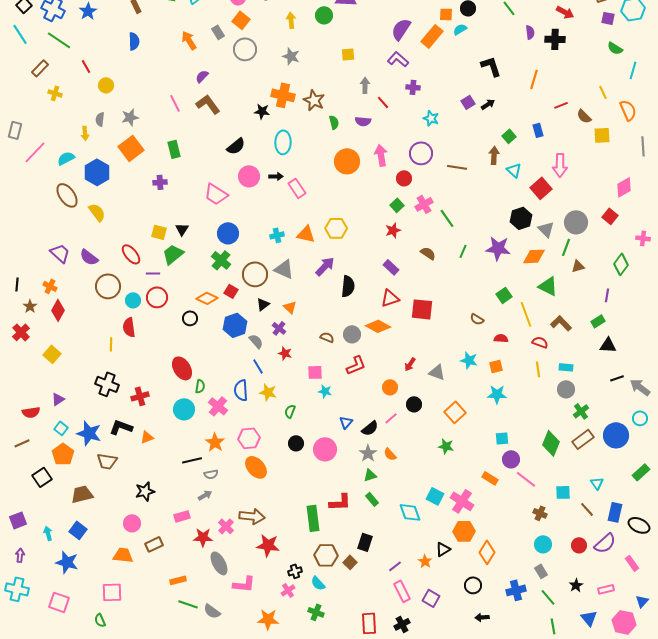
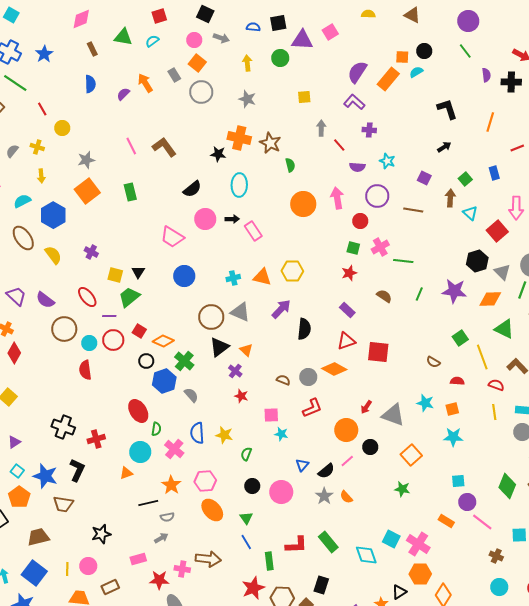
purple semicircle: (202, 76) -> (123, 94), moved
yellow cross: (55, 93) -> (37, 147), moved
purple square: (468, 102) -> (424, 178), moved, turned -32
gray semicircle: (100, 119) -> (12, 151), moved, turned 32
purple semicircle: (363, 121) -> (357, 167), moved
purple cross: (160, 182) -> (91, 252), moved, turned 32
green square: (397, 205) -> (353, 248), turned -32
green line: (447, 218) -> (403, 261), turned -48
green cross: (221, 260) -> (184, 361), moved
red square: (231, 291) -> (139, 331), moved
black triangle: (263, 304) -> (219, 347), size x1.5
blue hexagon: (235, 325) -> (164, 381), moved
gray semicircle: (256, 341) -> (191, 395), moved
yellow line: (111, 344) -> (67, 569), moved
blue line: (258, 366) -> (246, 542), moved
gray triangle: (437, 372) -> (393, 415), size x1.4
orange circle: (390, 387) -> (346, 430), size x1.5
black L-shape: (121, 427) -> (77, 470), turned 95
orange triangle: (147, 437) -> (126, 473), moved
green triangle: (370, 475) -> (246, 518), moved, turned -48
green rectangle: (372, 499) -> (328, 542), size x1.5
green rectangle: (313, 518) -> (269, 561), size x0.7
pink cross: (226, 526) -> (182, 569), turned -35
blue square: (78, 530) -> (34, 573), size x1.4
red star: (268, 545) -> (253, 588), moved, turned -30

